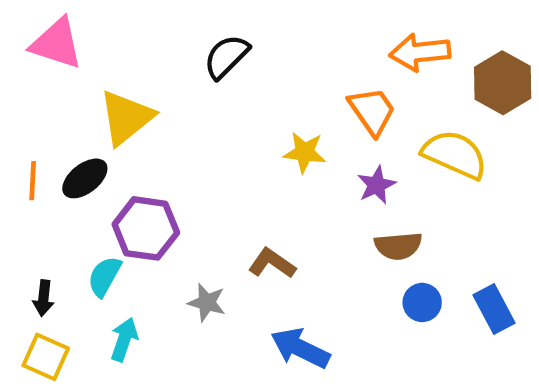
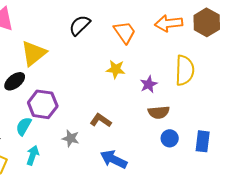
brown hexagon: (503, 83) -> (207, 22), moved
orange trapezoid: (372, 111) -> (125, 32), moved
yellow semicircle: (455, 155) -> (185, 70), turned 68
blue rectangle: (494, 309) -> (203, 141), turned 35

